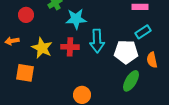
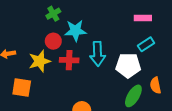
red circle: (26, 15) -> (53, 41), moved
yellow star: (42, 48) -> (40, 61), turned 30
orange semicircle: (152, 60) -> (156, 85), moved

